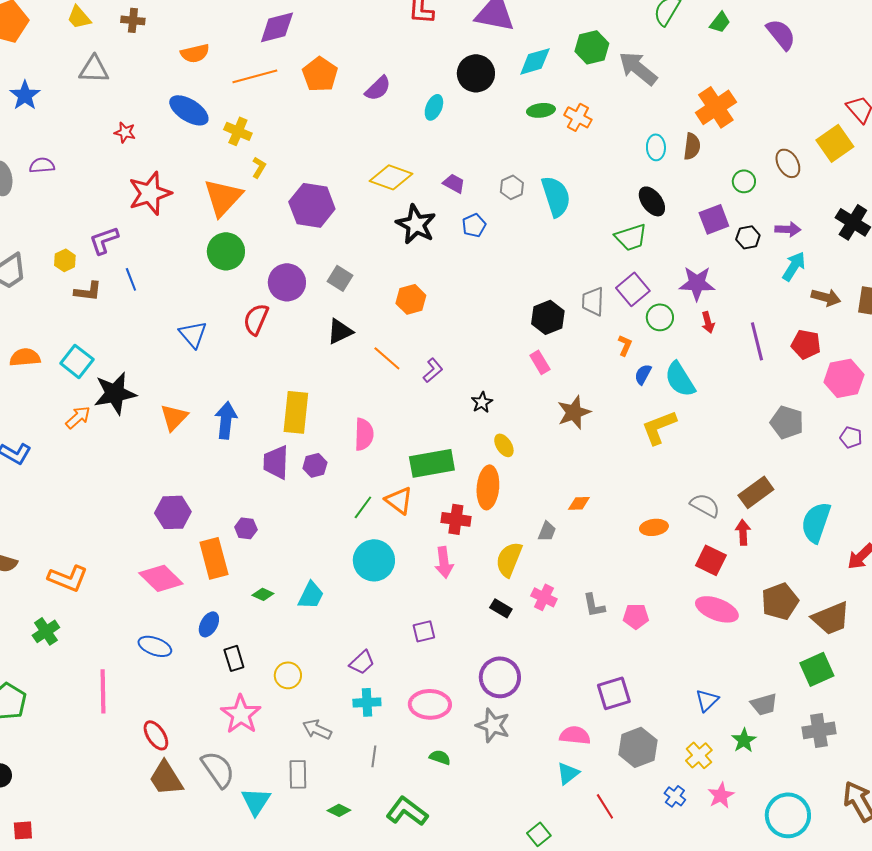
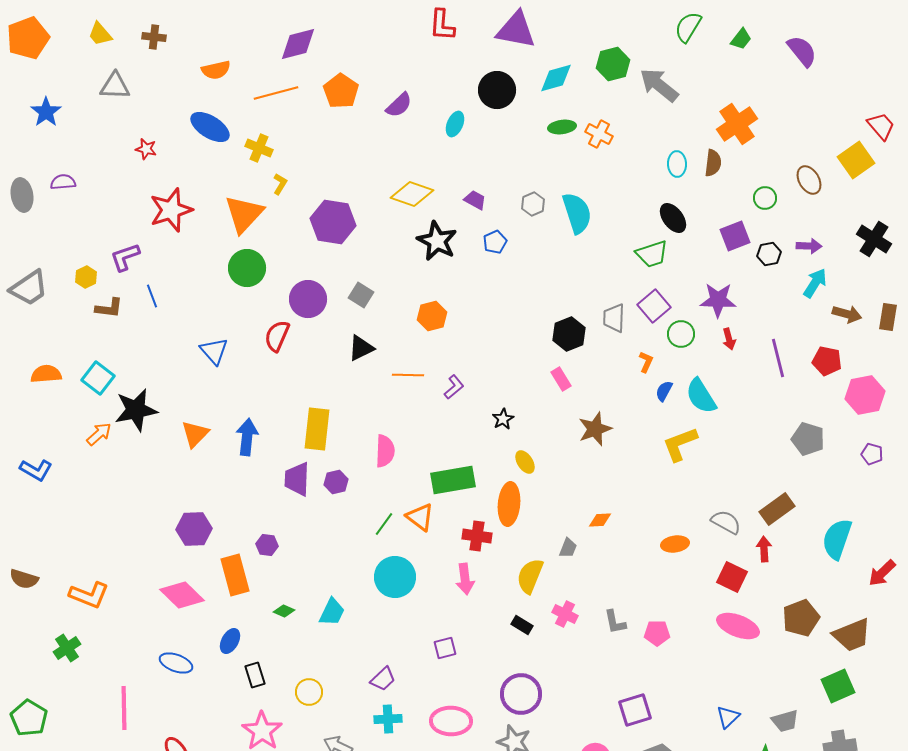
orange line: (387, 358) -> (408, 375), turned -40

